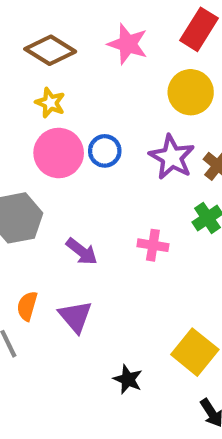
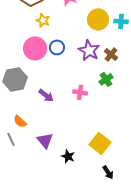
yellow star: (50, 103) -> (43, 20), moved
orange semicircle: (27, 306) -> (20, 121), turned -64
purple triangle: (75, 316) -> (45, 140), moved

